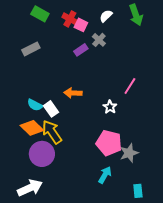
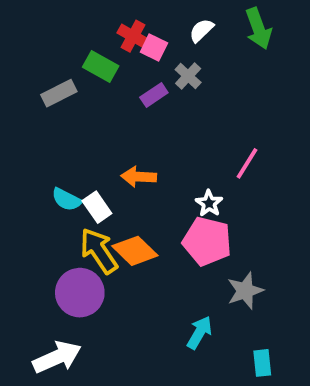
green rectangle: (40, 14) -> (101, 66), moved
orange diamond: (32, 128) -> (135, 251), moved
pink pentagon: (109, 143) -> (207, 241), moved

